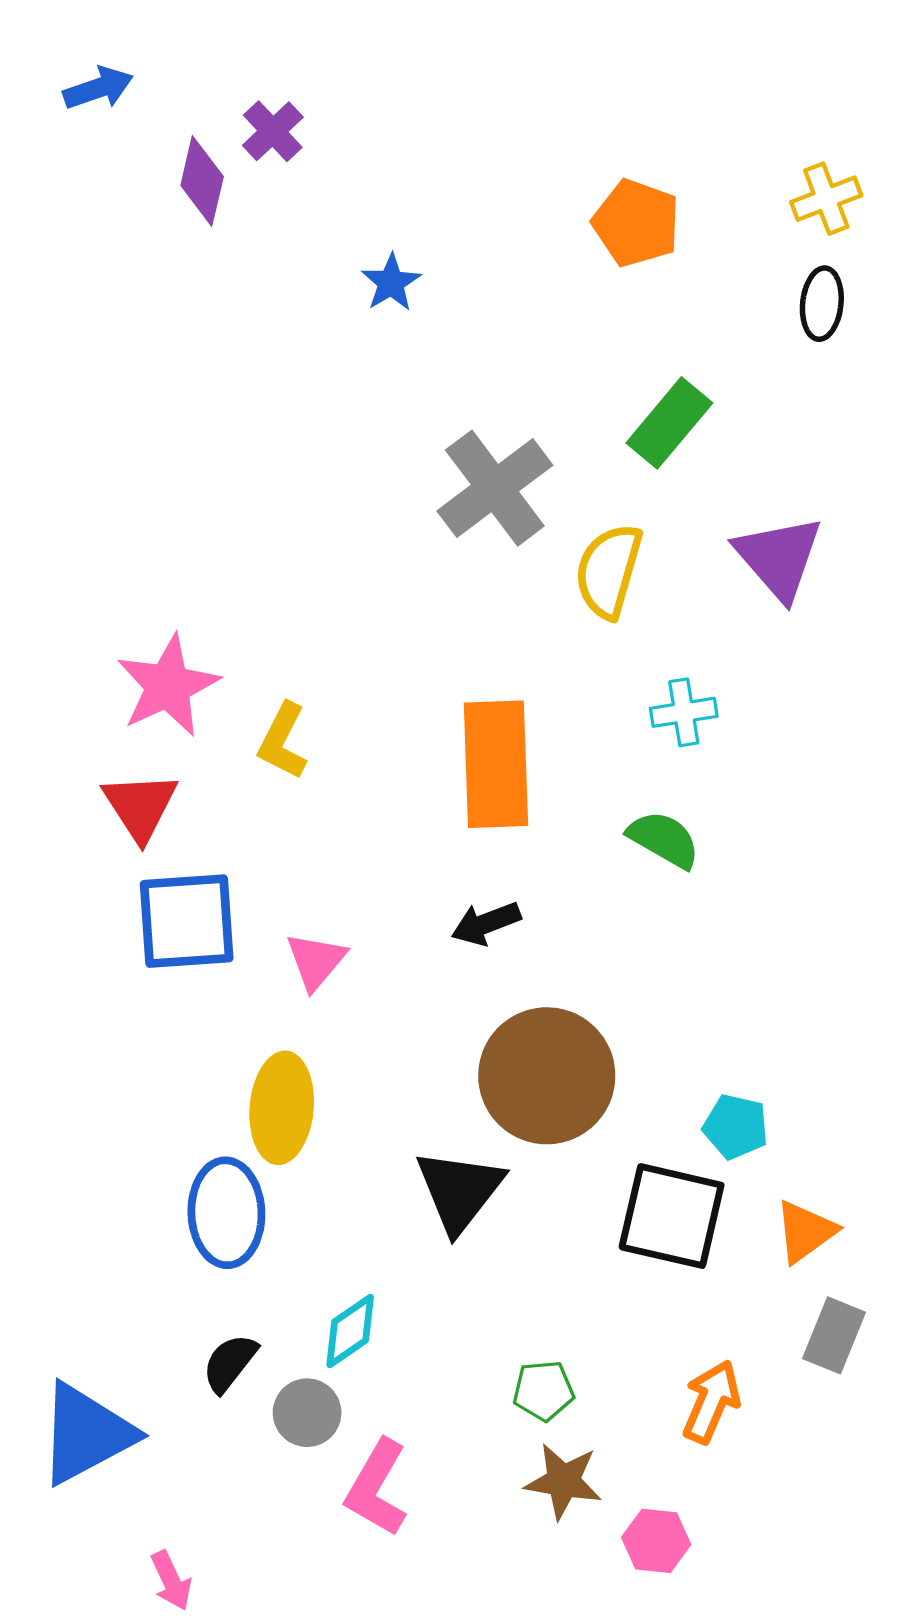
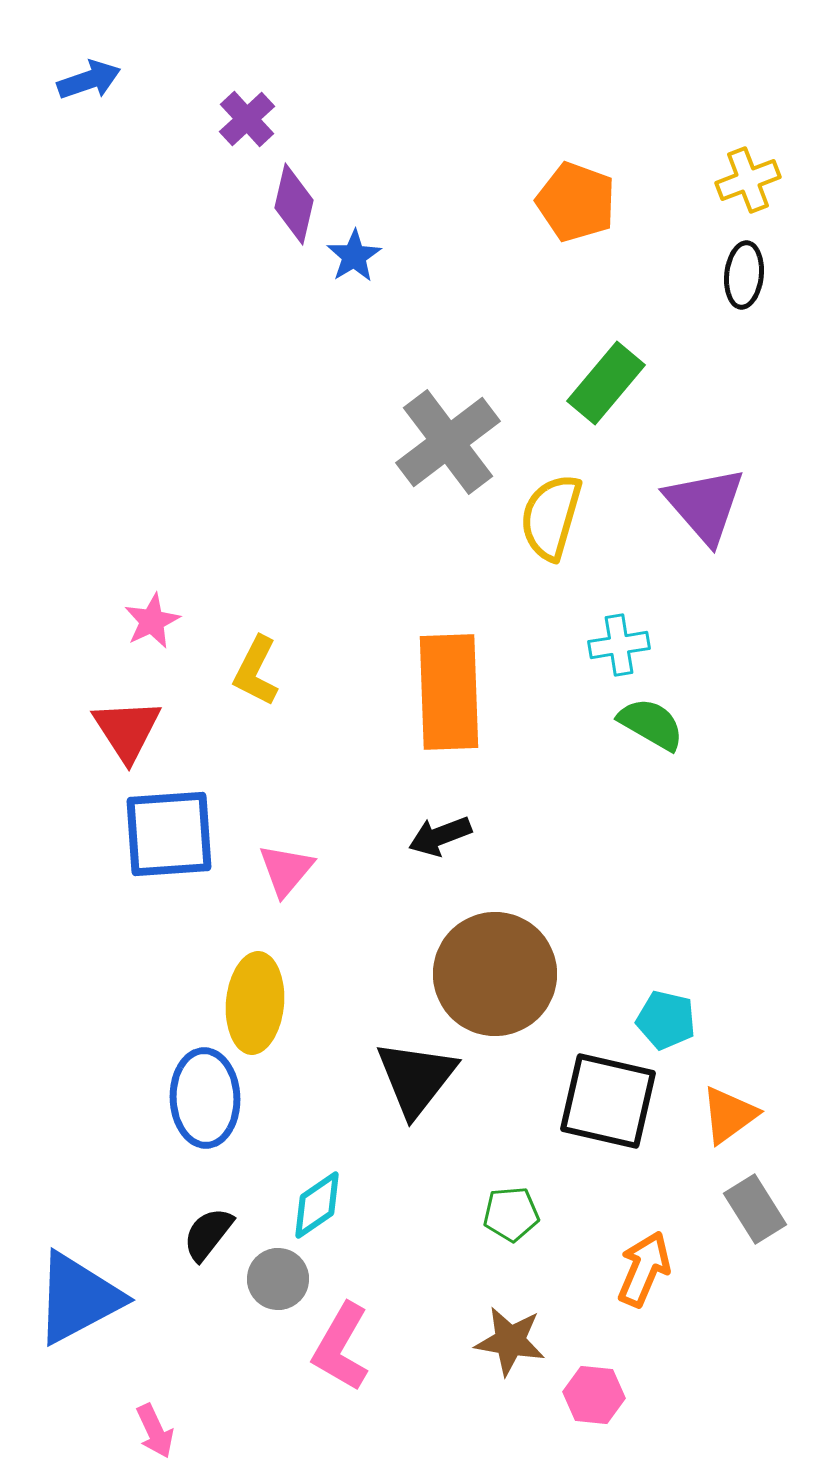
purple diamond: (202, 181) -> (294, 204), moved
pink star: (168, 686) -> (152, 621), size x0.6
green semicircle: (664, 839) -> (651, 724), moved
gray rectangle: (834, 1335) -> (755, 1209), turned -54
green pentagon: (543, 1391) -> (511, 1214), moved

